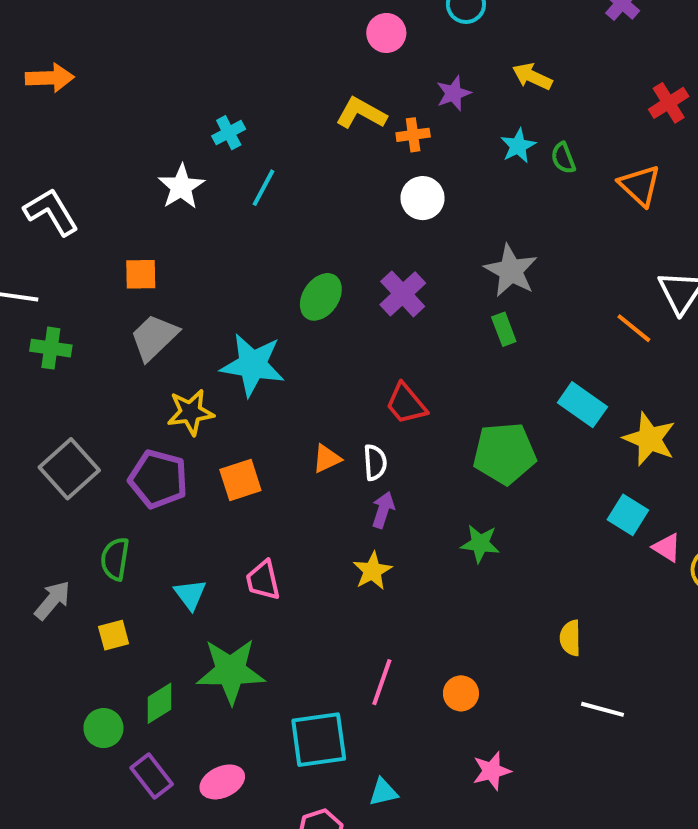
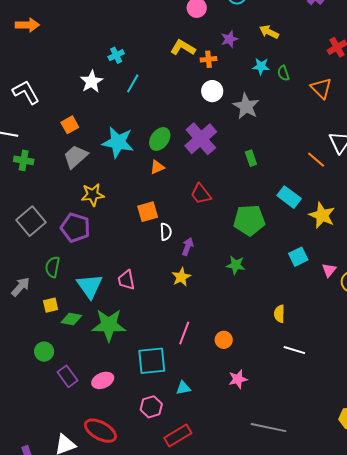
cyan star: (518, 146) -> (261, 66), turned 30
gray star: (511, 271) -> (246, 106), moved
orange square: (141, 274) -> (70, 125), turned -30
purple cross: (403, 294) -> (201, 139), size x1.4
cyan star: (253, 365) -> (118, 142), moved
orange triangle: (327, 459) -> (157, 167), moved
white semicircle: (375, 462) -> (166, 232), moved
orange square: (240, 480) -> (148, 212), moved
cyan square: (628, 515) -> (298, 257), moved, turned 30
pink triangle: (667, 548) -> (329, 270), turned 35
cyan triangle: (190, 594) -> (90, 286), size x1.6
green diamond: (159, 703) -> (71, 319), moved, turned 40

